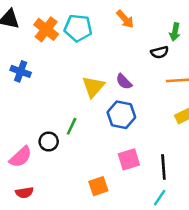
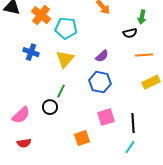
cyan pentagon: (78, 28) -> (66, 28), moved
blue cross: (21, 71) -> (31, 52), moved
purple semicircle: (124, 82) -> (102, 56), turned -88
yellow triangle: (93, 87) -> (65, 59), moved
black circle: (49, 142) -> (50, 107), moved

